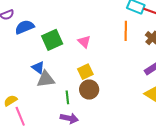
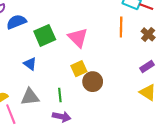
pink triangle: (84, 42) -> (78, 38), size x1.5
gray triangle: (46, 79) -> (30, 97), moved
brown circle: (89, 90) -> (93, 82), moved

